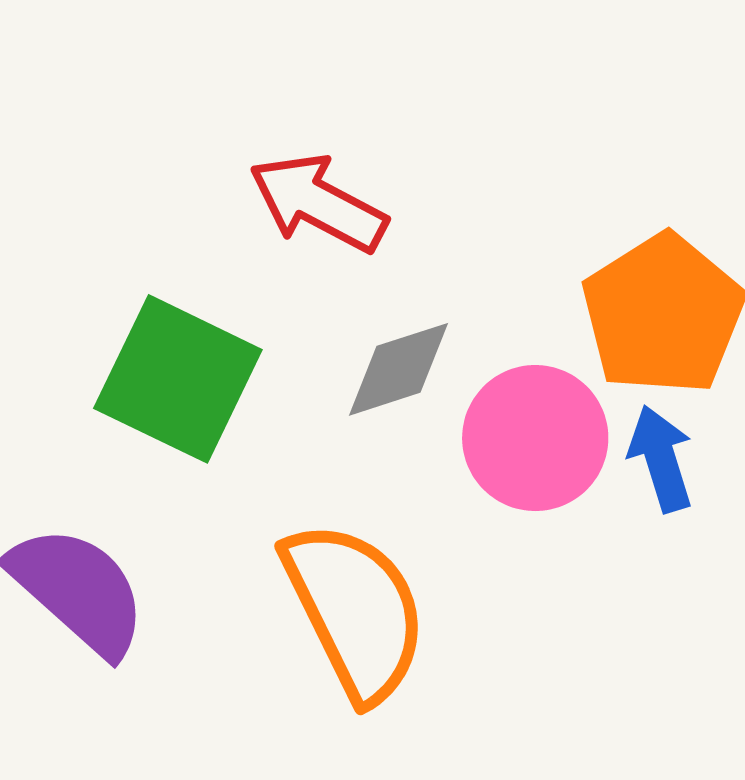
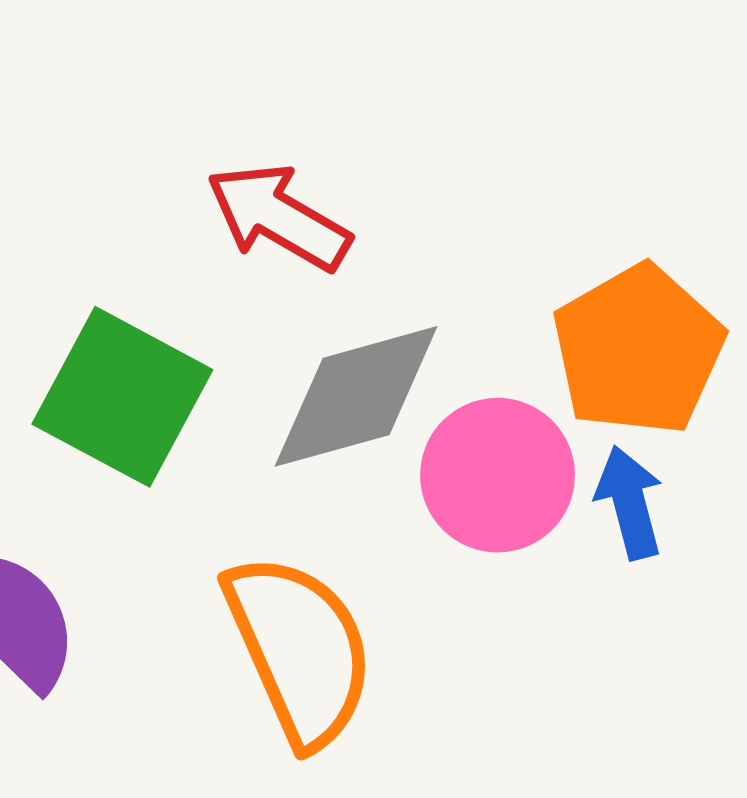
gray diamond: (398, 369) -> (356, 396), size x1.5

